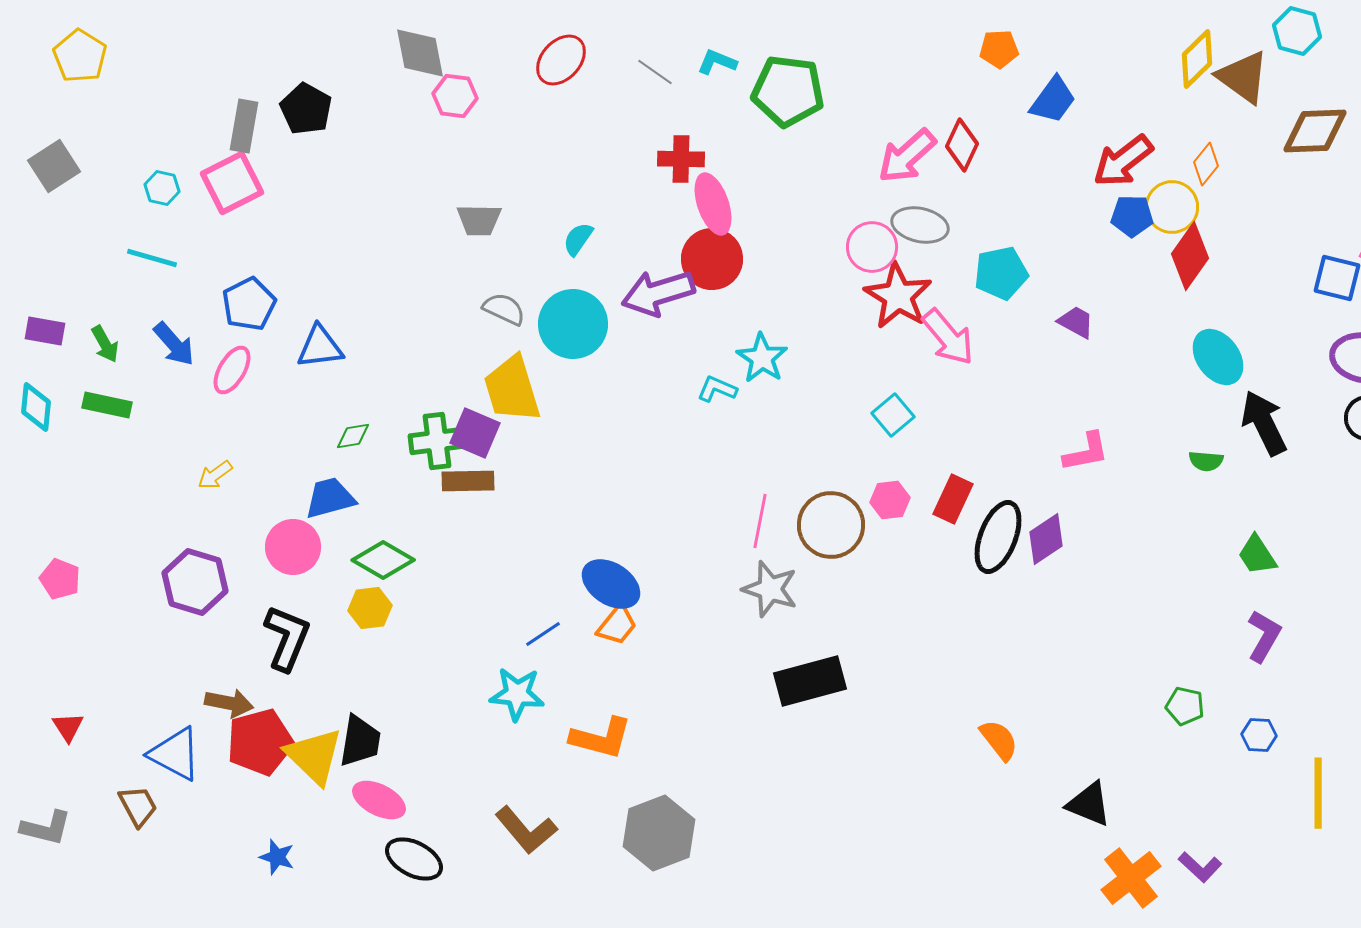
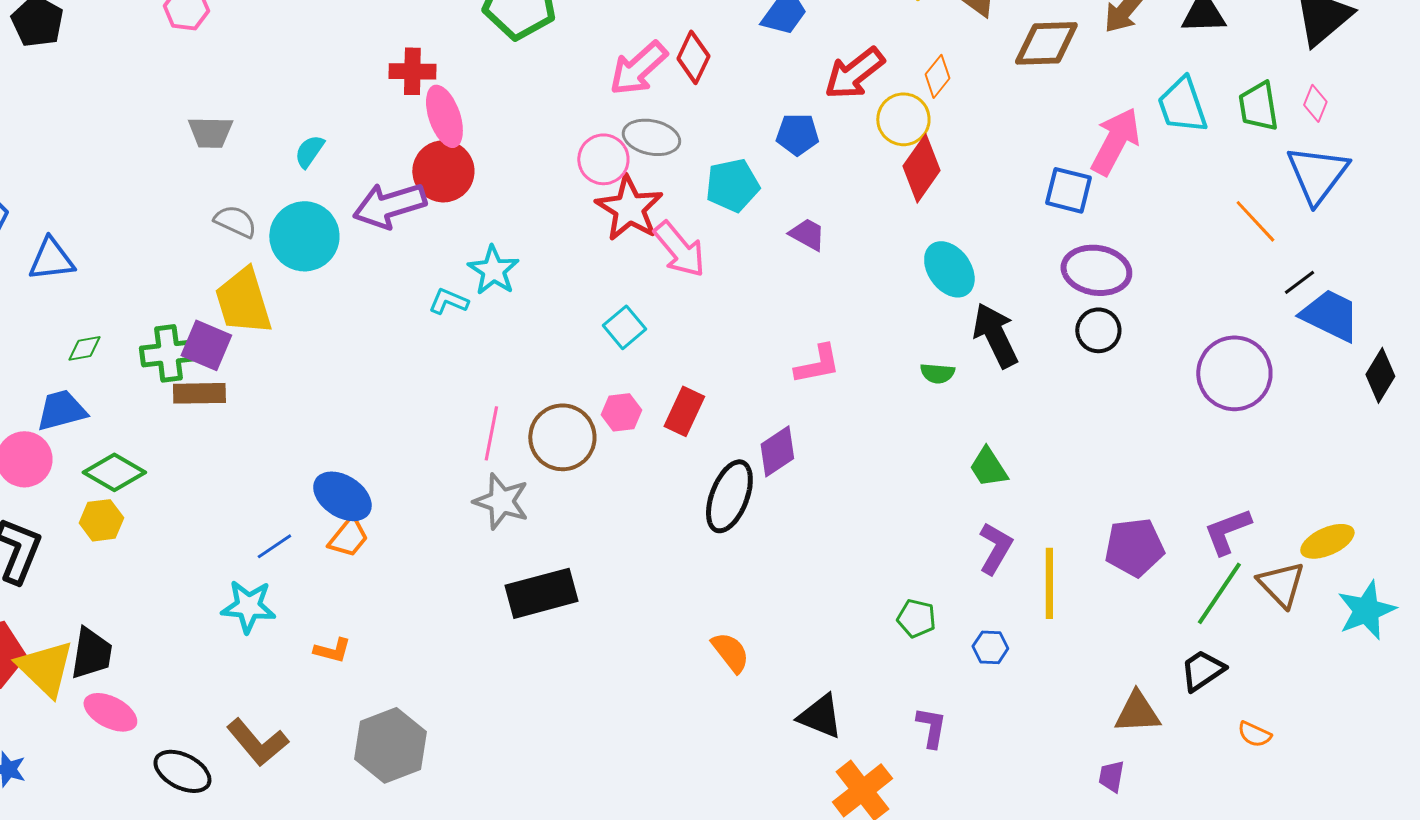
blue pentagon: (1132, 216) -> (797, 134), moved
black ellipse: (998, 537) -> (729, 496), moved
orange L-shape: (601, 738) -> (332, 650), size x0.6
yellow line: (1318, 793) -> (1049, 583), moved
black ellipse: (414, 859) -> (182, 771), moved
purple L-shape: (1200, 867) -> (931, 727), moved, turned -123

